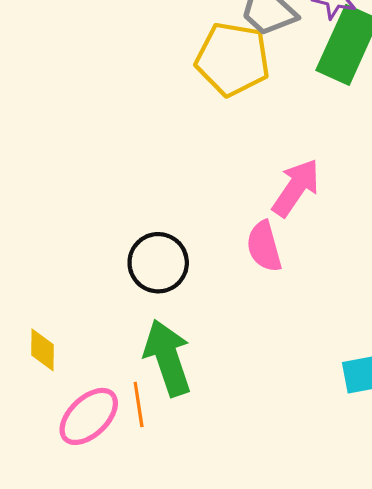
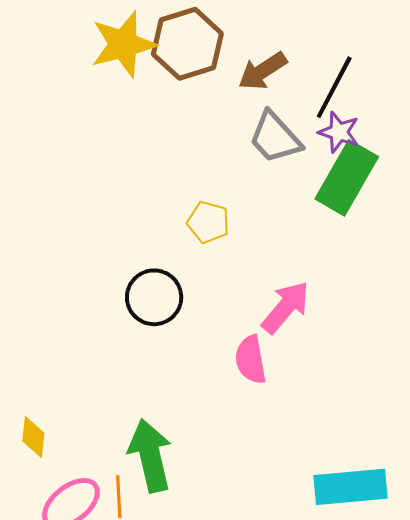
yellow pentagon: (233, 59) -> (208, 222), moved, size x0.6
black circle: (158, 263) -> (154, 297), moved

